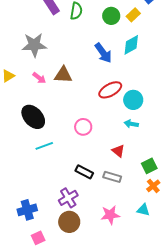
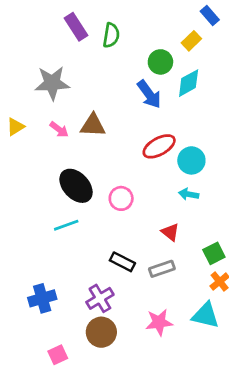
green circle: (111, 16) -> (160, 62), moved
black ellipse: (33, 117) -> (76, 186), moved
gray rectangle: (112, 177) -> (162, 269), turned -36
blue cross: (27, 210) -> (42, 298), moved
cyan triangle: (143, 210) -> (205, 315), size x1.5

